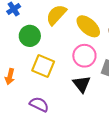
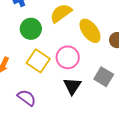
pink circle: (84, 56) -> (68, 57), moved

